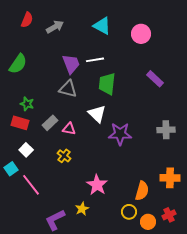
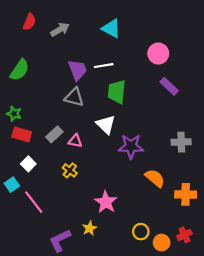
pink circle: (141, 34) -> (158, 54), moved
green star: (27, 104) -> (14, 114), moved
orange semicircle: (142, 191) -> (155, 178), moved, turned -66

